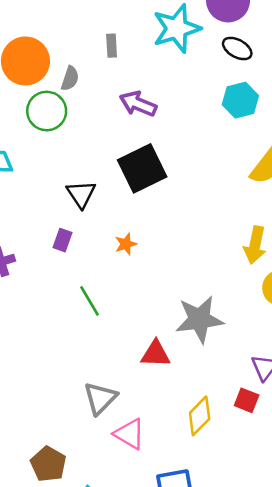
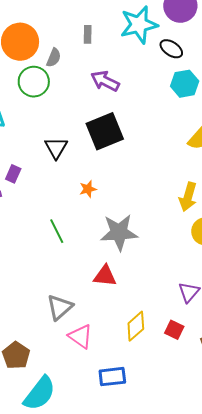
black ellipse: (237, 49) -> (171, 49), moved
purple rectangle: (63, 240) -> (13, 174), moved
gray star: (199, 319) -> (119, 232), moved
red square: (247, 400) -> (174, 330), moved

